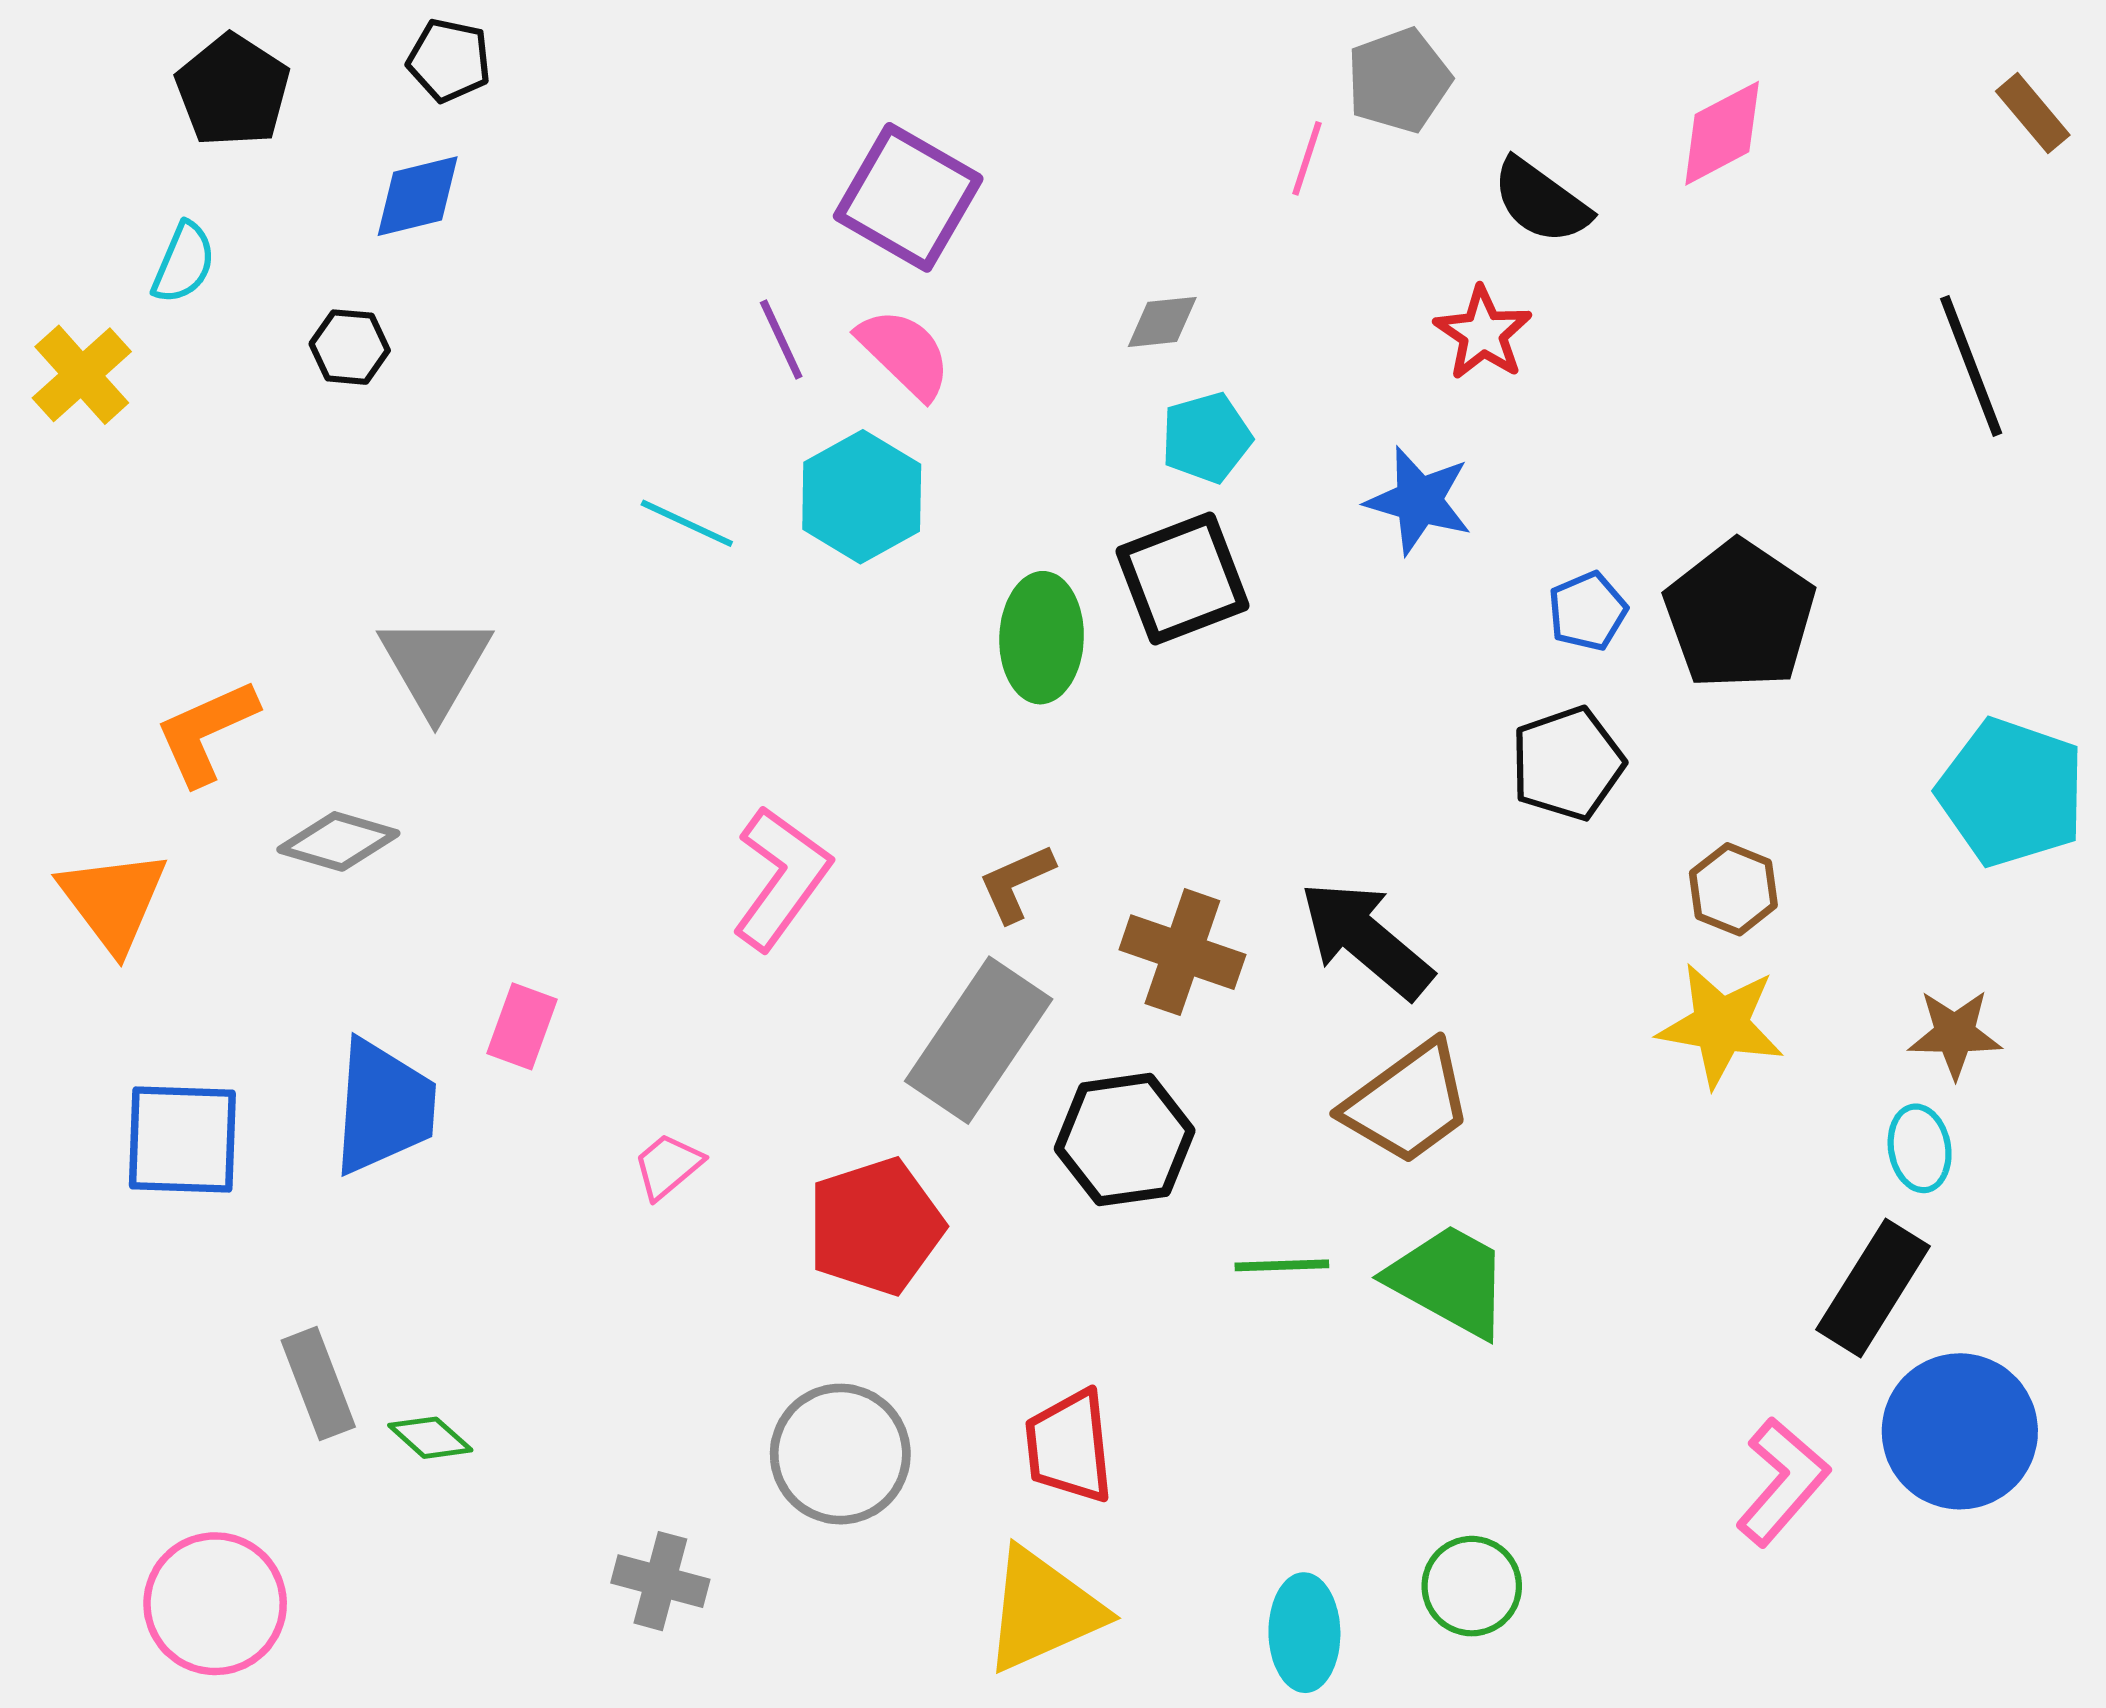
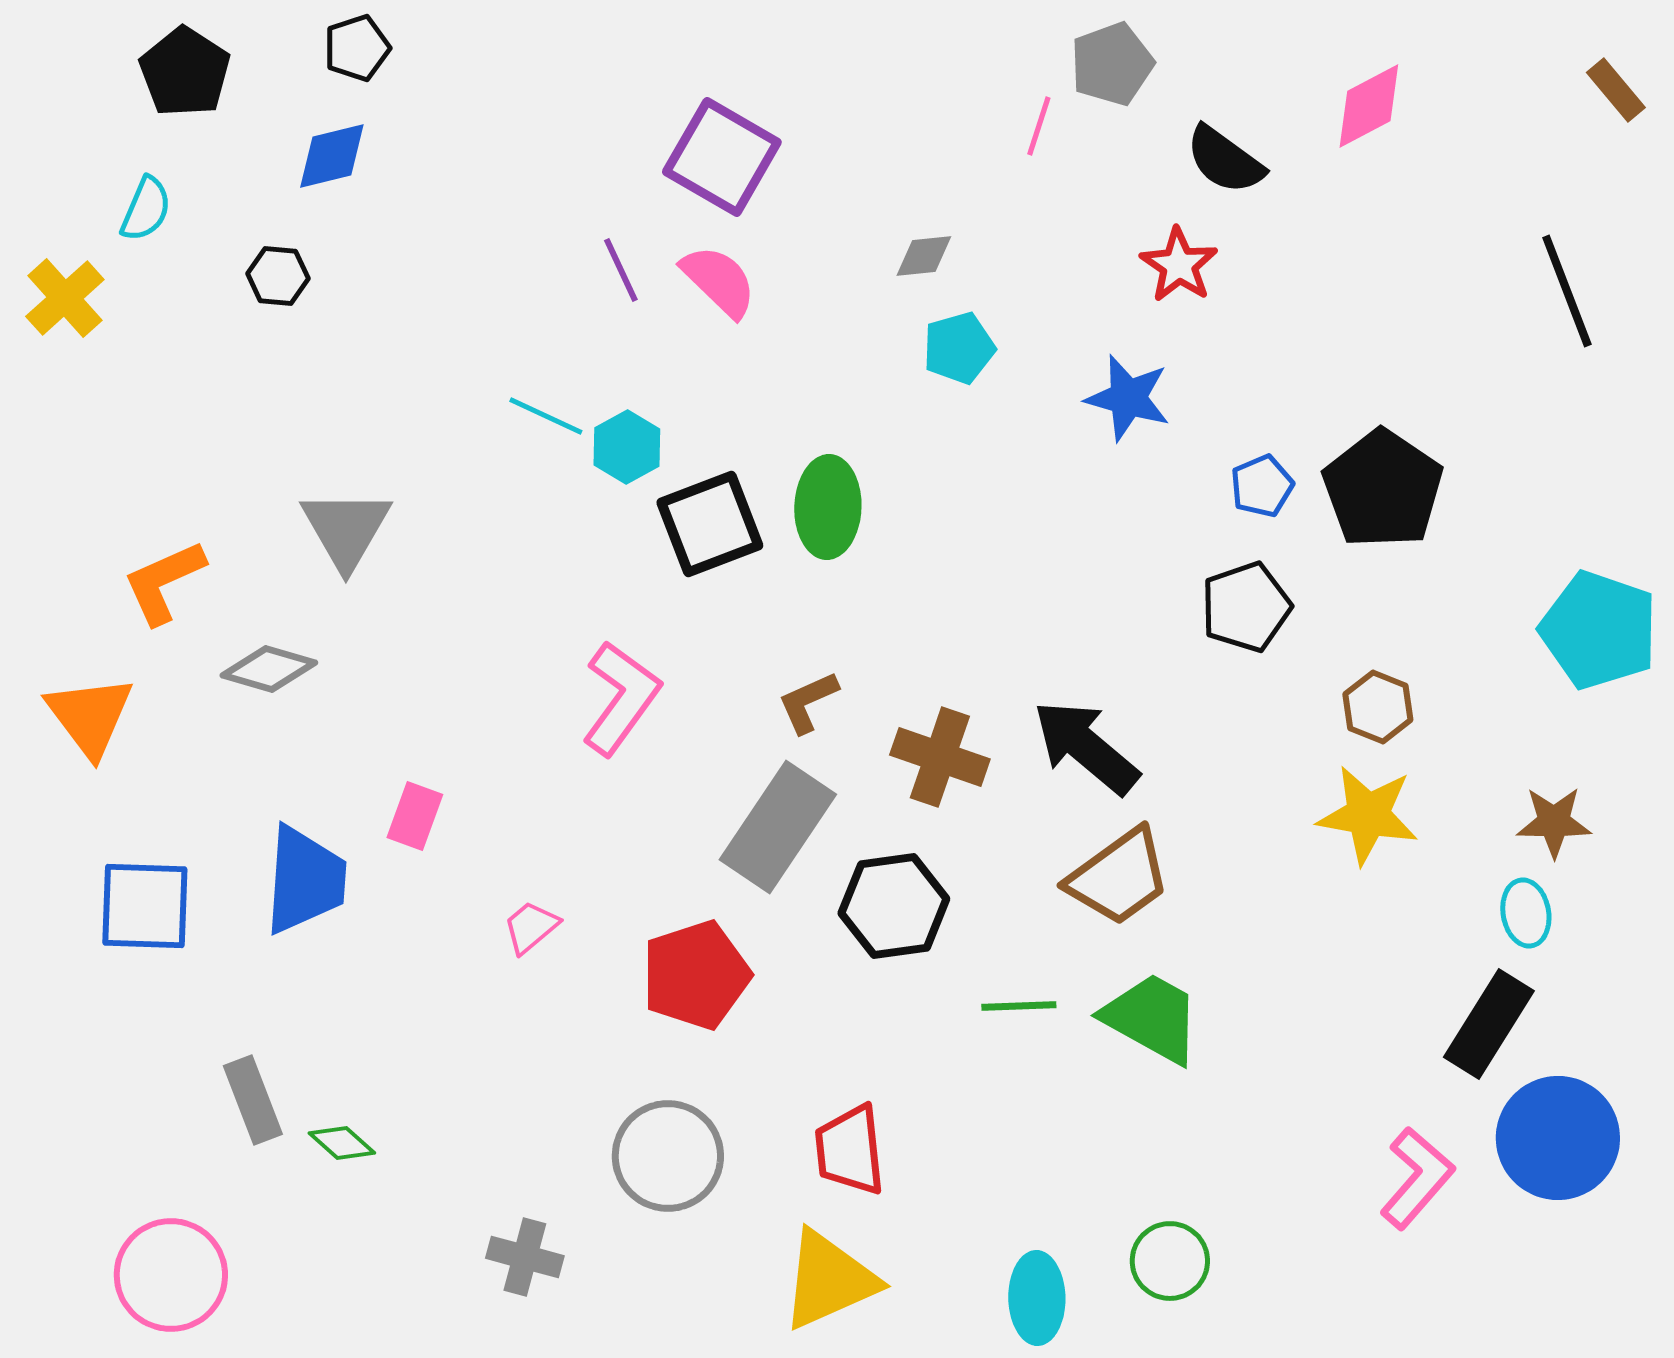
black pentagon: (449, 60) -> (357, 48), turned -30
cyan hexagon: (862, 497) -> (627, 447), moved, size x0.7
black square: (1182, 579) -> (710, 524), moved

